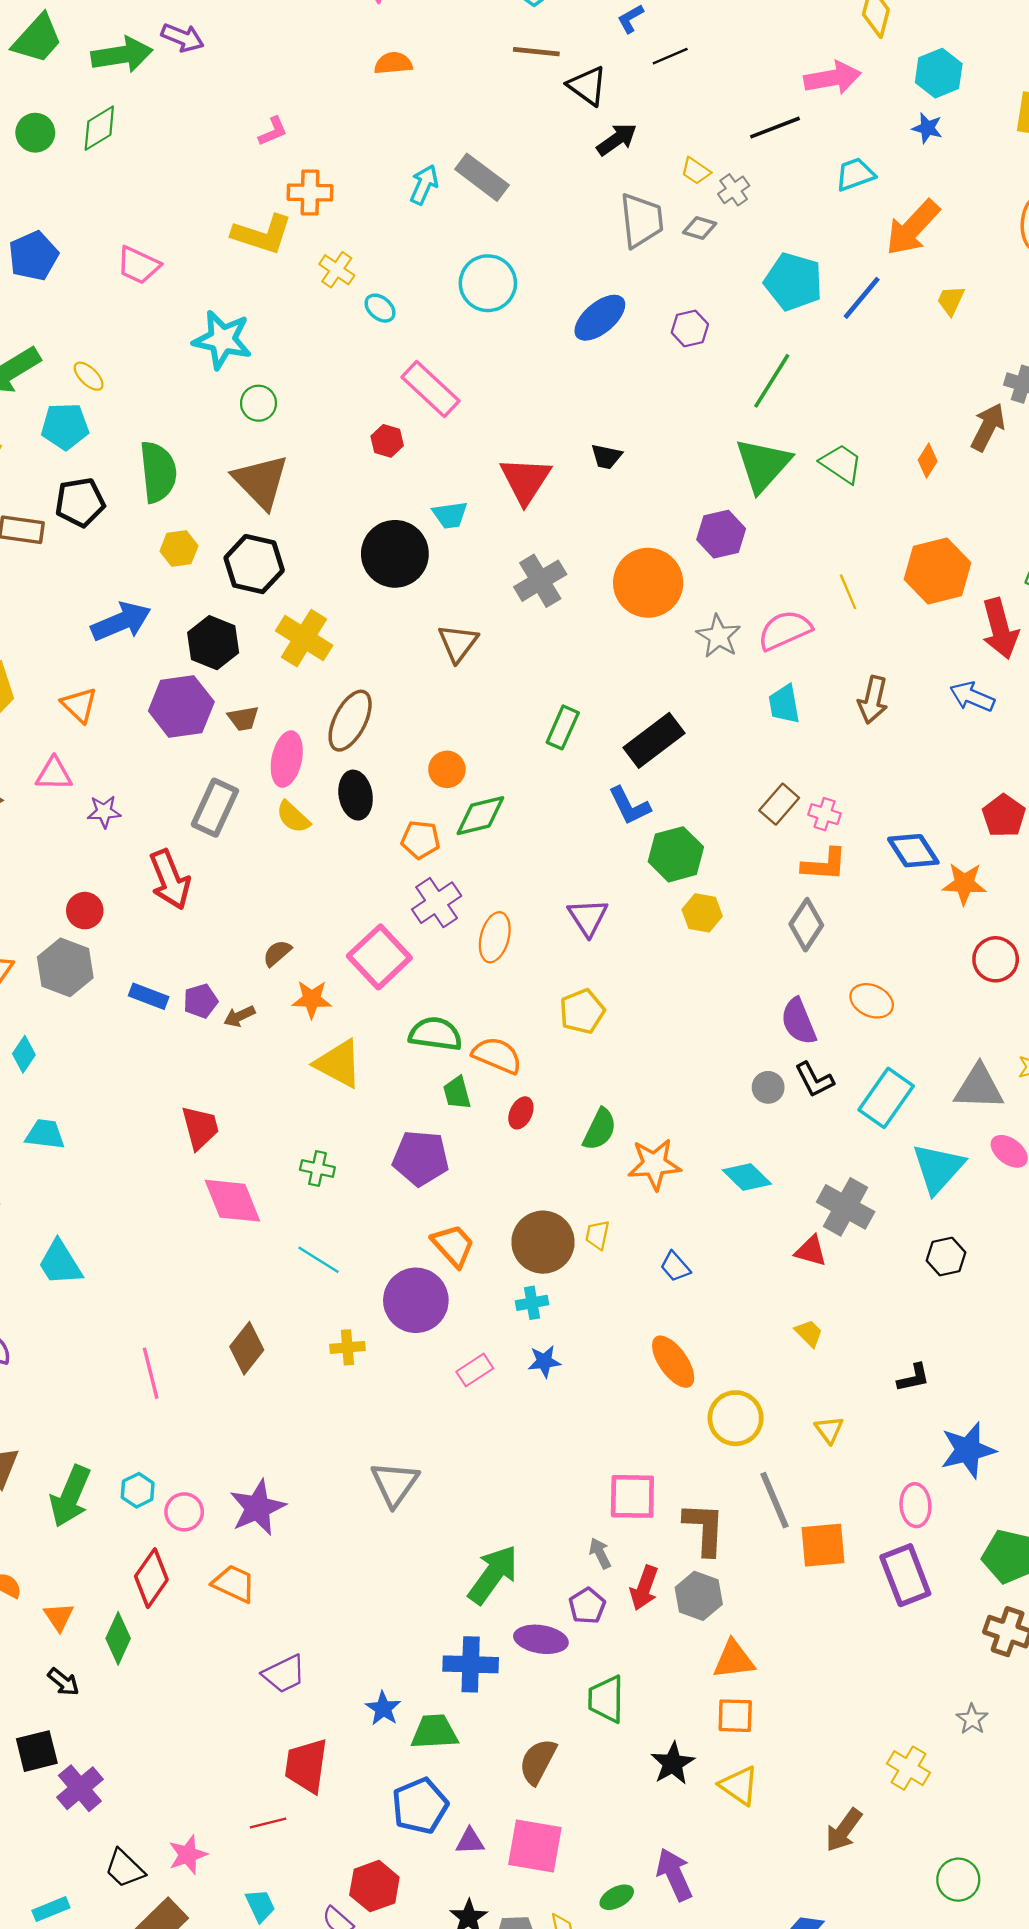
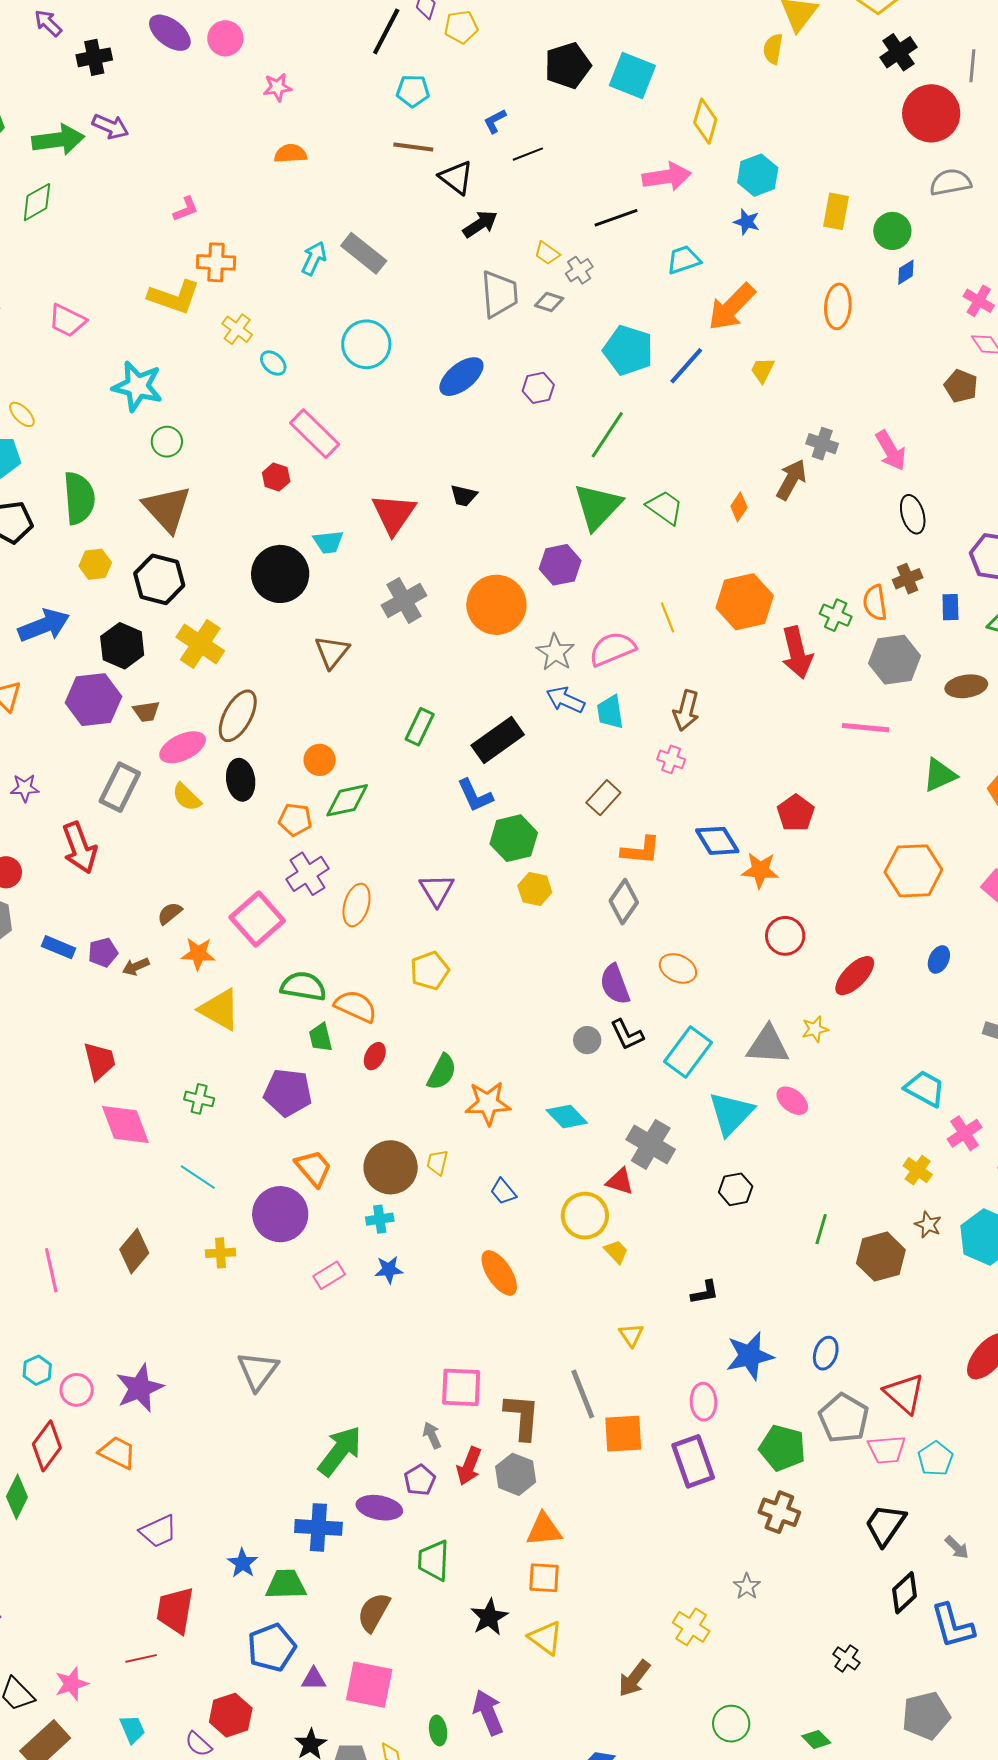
blue arrow: (972, 697) -> (565, 700), moved
pink ellipse: (287, 759) -> (183, 747), turned 51
pink cross: (825, 814) -> (671, 759), moved
yellow circle: (736, 1418) -> (585, 1216), moved
green ellipse: (617, 1897) -> (438, 1730), turned -72

